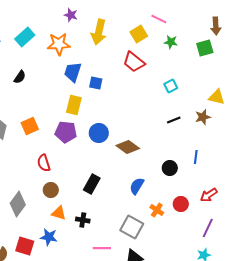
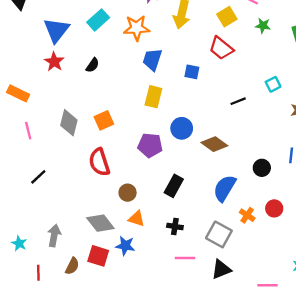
blue square: (96, 83) -> (192, 72), moved
cyan square: (171, 86) -> (273, 84), moved
black line: (174, 120) -> (238, 101), moved
purple pentagon: (66, 132) -> (150, 145), moved
red semicircle: (44, 163) -> (99, 162), moved, size x1.4
blue semicircle: (137, 186) -> (225, 188), size x1.4
gray diamond: (18, 204) -> (100, 223), moved, turned -75
black cross: (83, 220) -> (175, 226), moved

